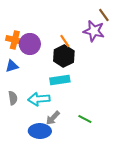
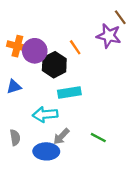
black hexagon: (64, 56) -> (54, 65), moved
blue triangle: (12, 66) -> (14, 87), moved
gray semicircle: (13, 98) -> (15, 138), moved

